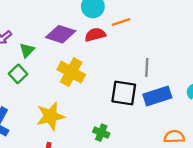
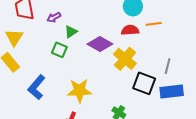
purple diamond: (61, 34) -> (100, 44), moved
yellow cross: (71, 72) -> (125, 59), moved
green square: (18, 74) -> (59, 50), turned -35

